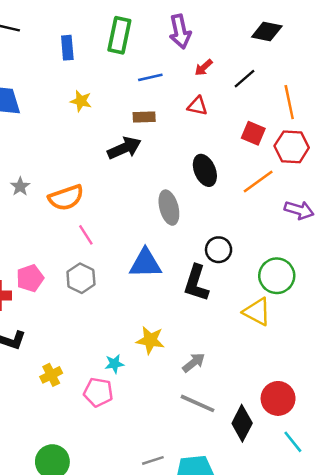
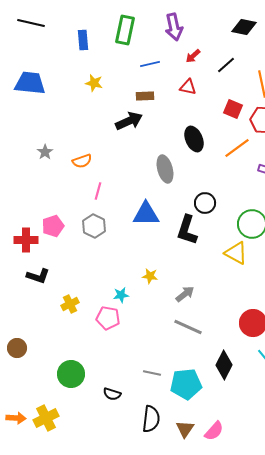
orange semicircle: (66, 198) -> (82, 161), size x0.7
pink line: (86, 235) -> (98, 191), turned 48
yellow star: (150, 340) -> (150, 276), size x0.7
black diamond: (242, 423) -> (224, 365), moved
gray line: (153, 460) -> (152, 373), turned 30

